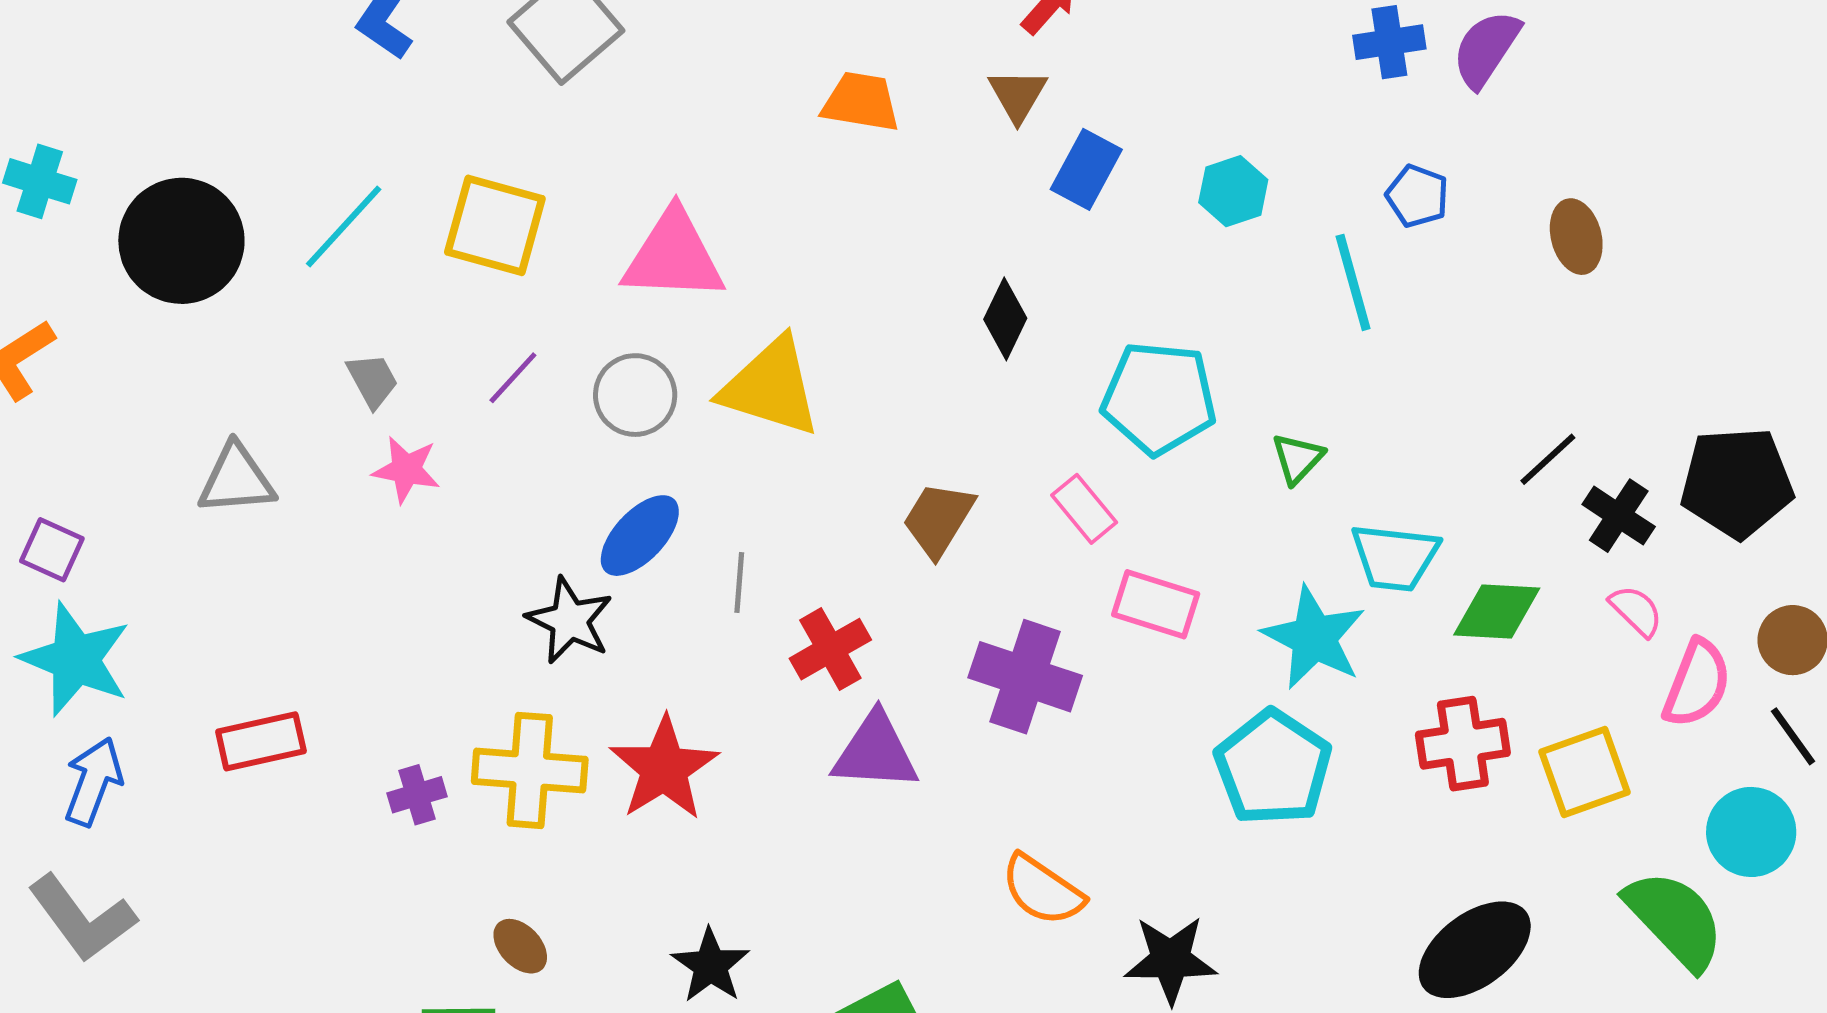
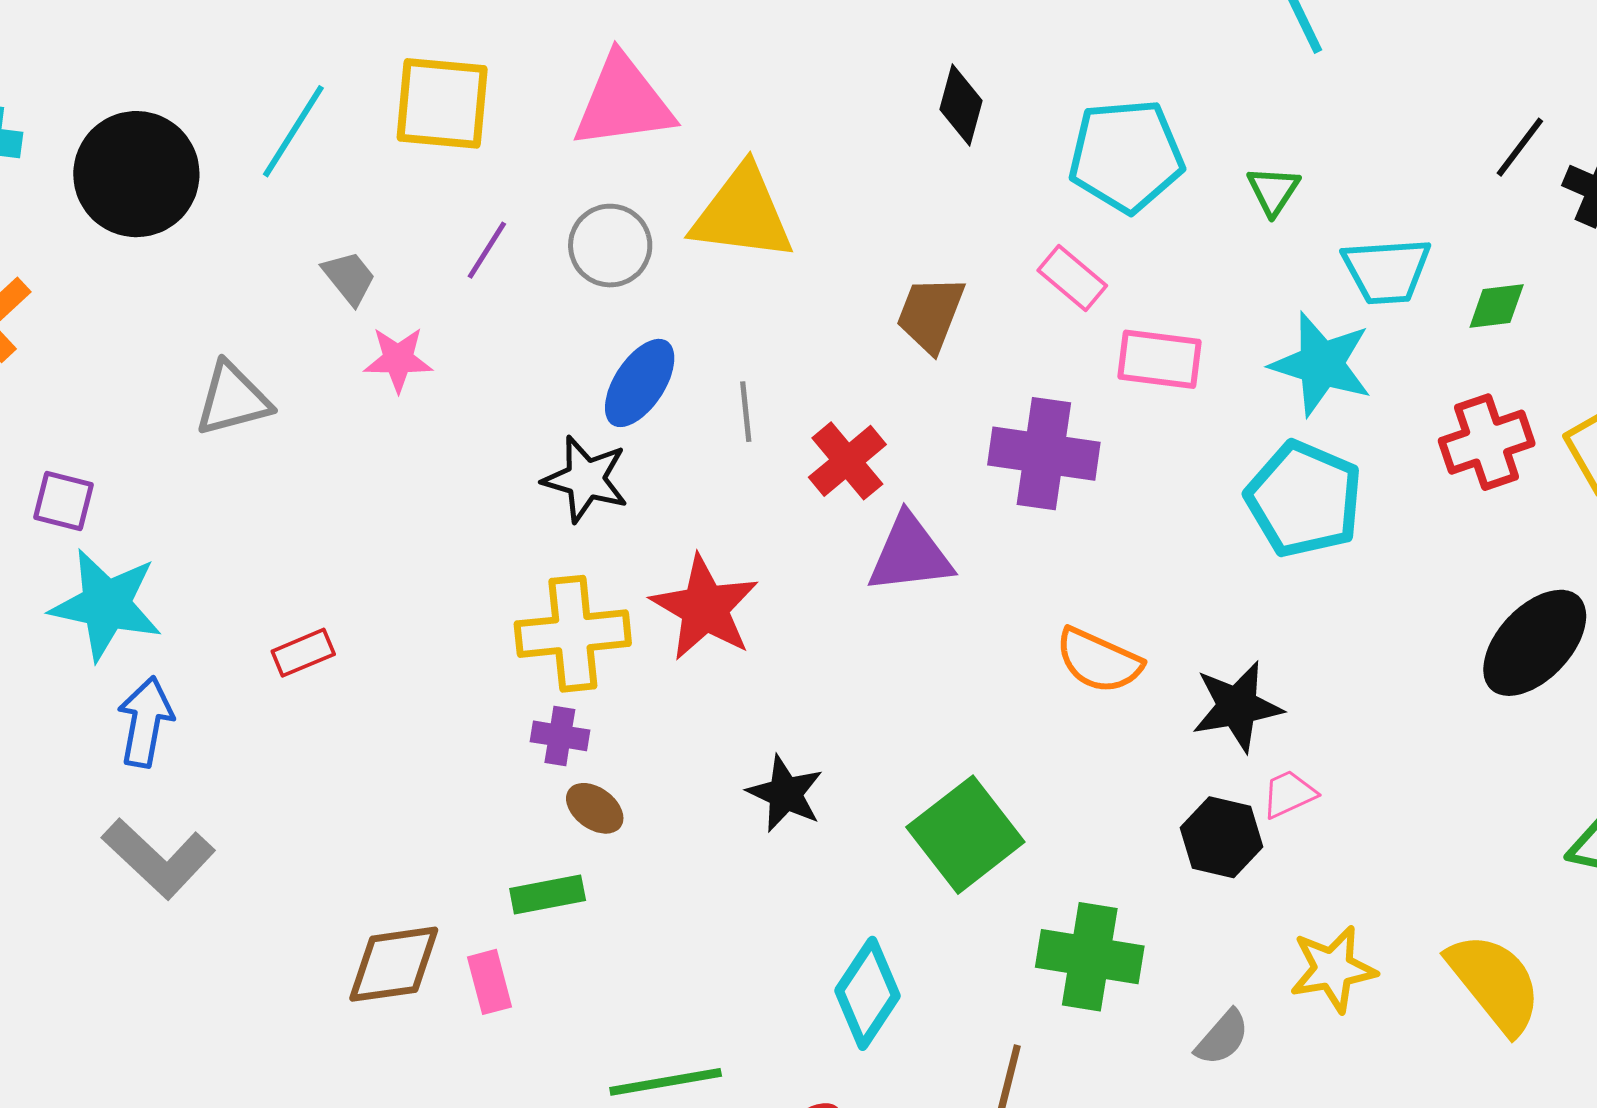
green diamond: (1497, 611) -> (1497, 306), size x0.7
red rectangle: (261, 741) -> (303, 653), size x0.7
purple cross: (417, 795) -> (560, 736), moved, turned 36

